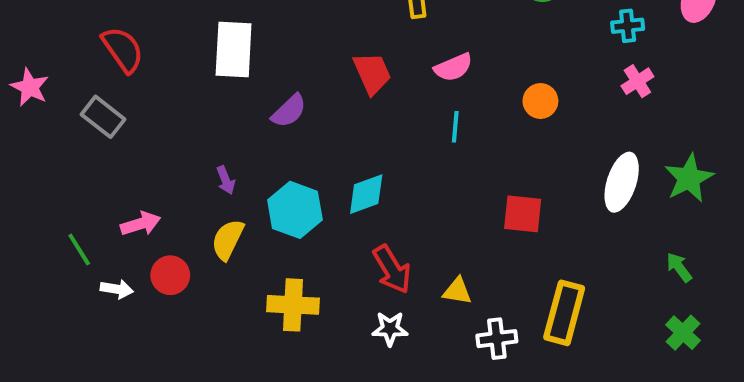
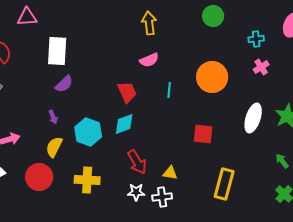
pink semicircle: (453, 67) -> (149, 60), moved
red trapezoid: (372, 73) -> (127, 92), moved
orange circle: (540, 101) -> (212, 77), size x1.8
purple semicircle: (289, 111) -> (64, 84), moved
red circle: (170, 275) -> (39, 177), moved, size x1.4
white cross: (497, 339) -> (162, 197), moved

